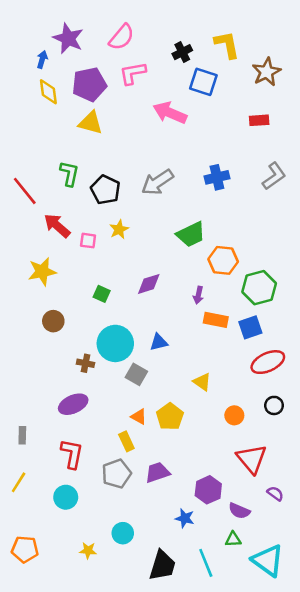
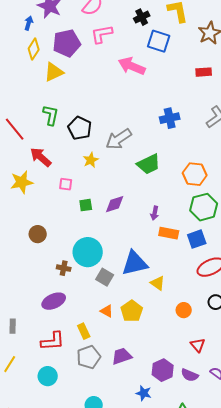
yellow diamond: (48, 92) -> (34, 49), turned 40
yellow triangle: (91, 123) -> (54, 72), moved, turned -40
gray arrow: (157, 182) -> (119, 139), moved
pink square: (88, 241) -> (66, 184), moved
orange hexagon: (223, 260) -> (195, 174), moved
yellow star: (42, 272) -> (22, 182), moved
green square: (102, 294) -> (86, 205), moved, turned -32
blue triangle: (159, 342) -> (135, 263), moved, size x1.8
yellow rectangle: (126, 441) -> (84, 331), moved
red L-shape: (72, 454) -> (53, 341), turned 75
red triangle: (252, 459) -> (198, 345), size x0.6
purple semicircle: (239, 511) -> (190, 375), moved

